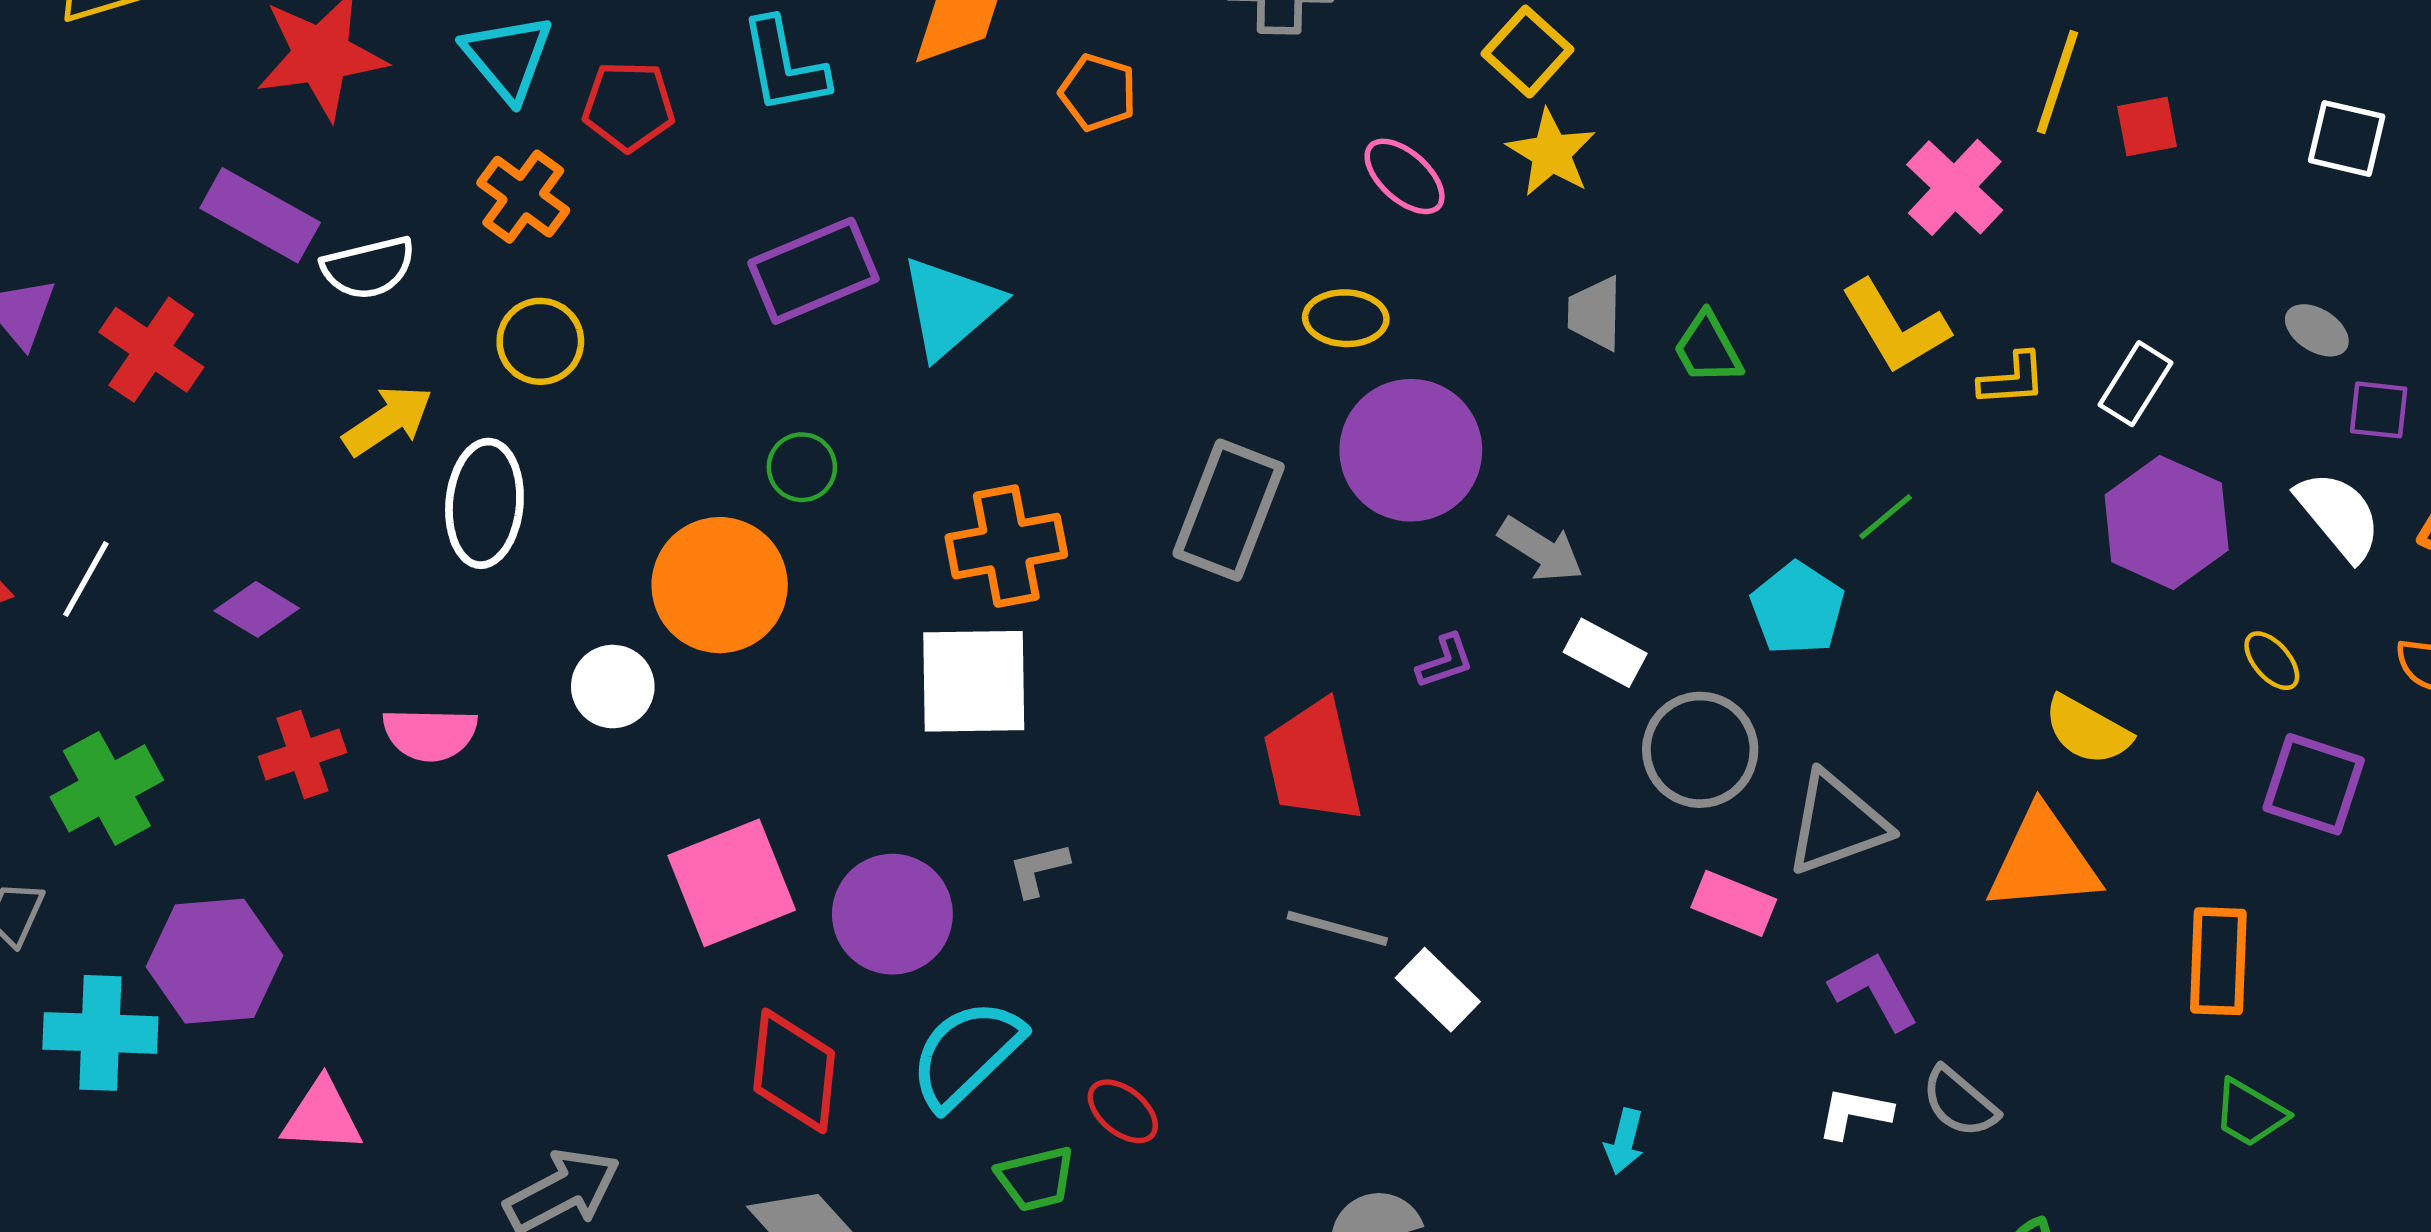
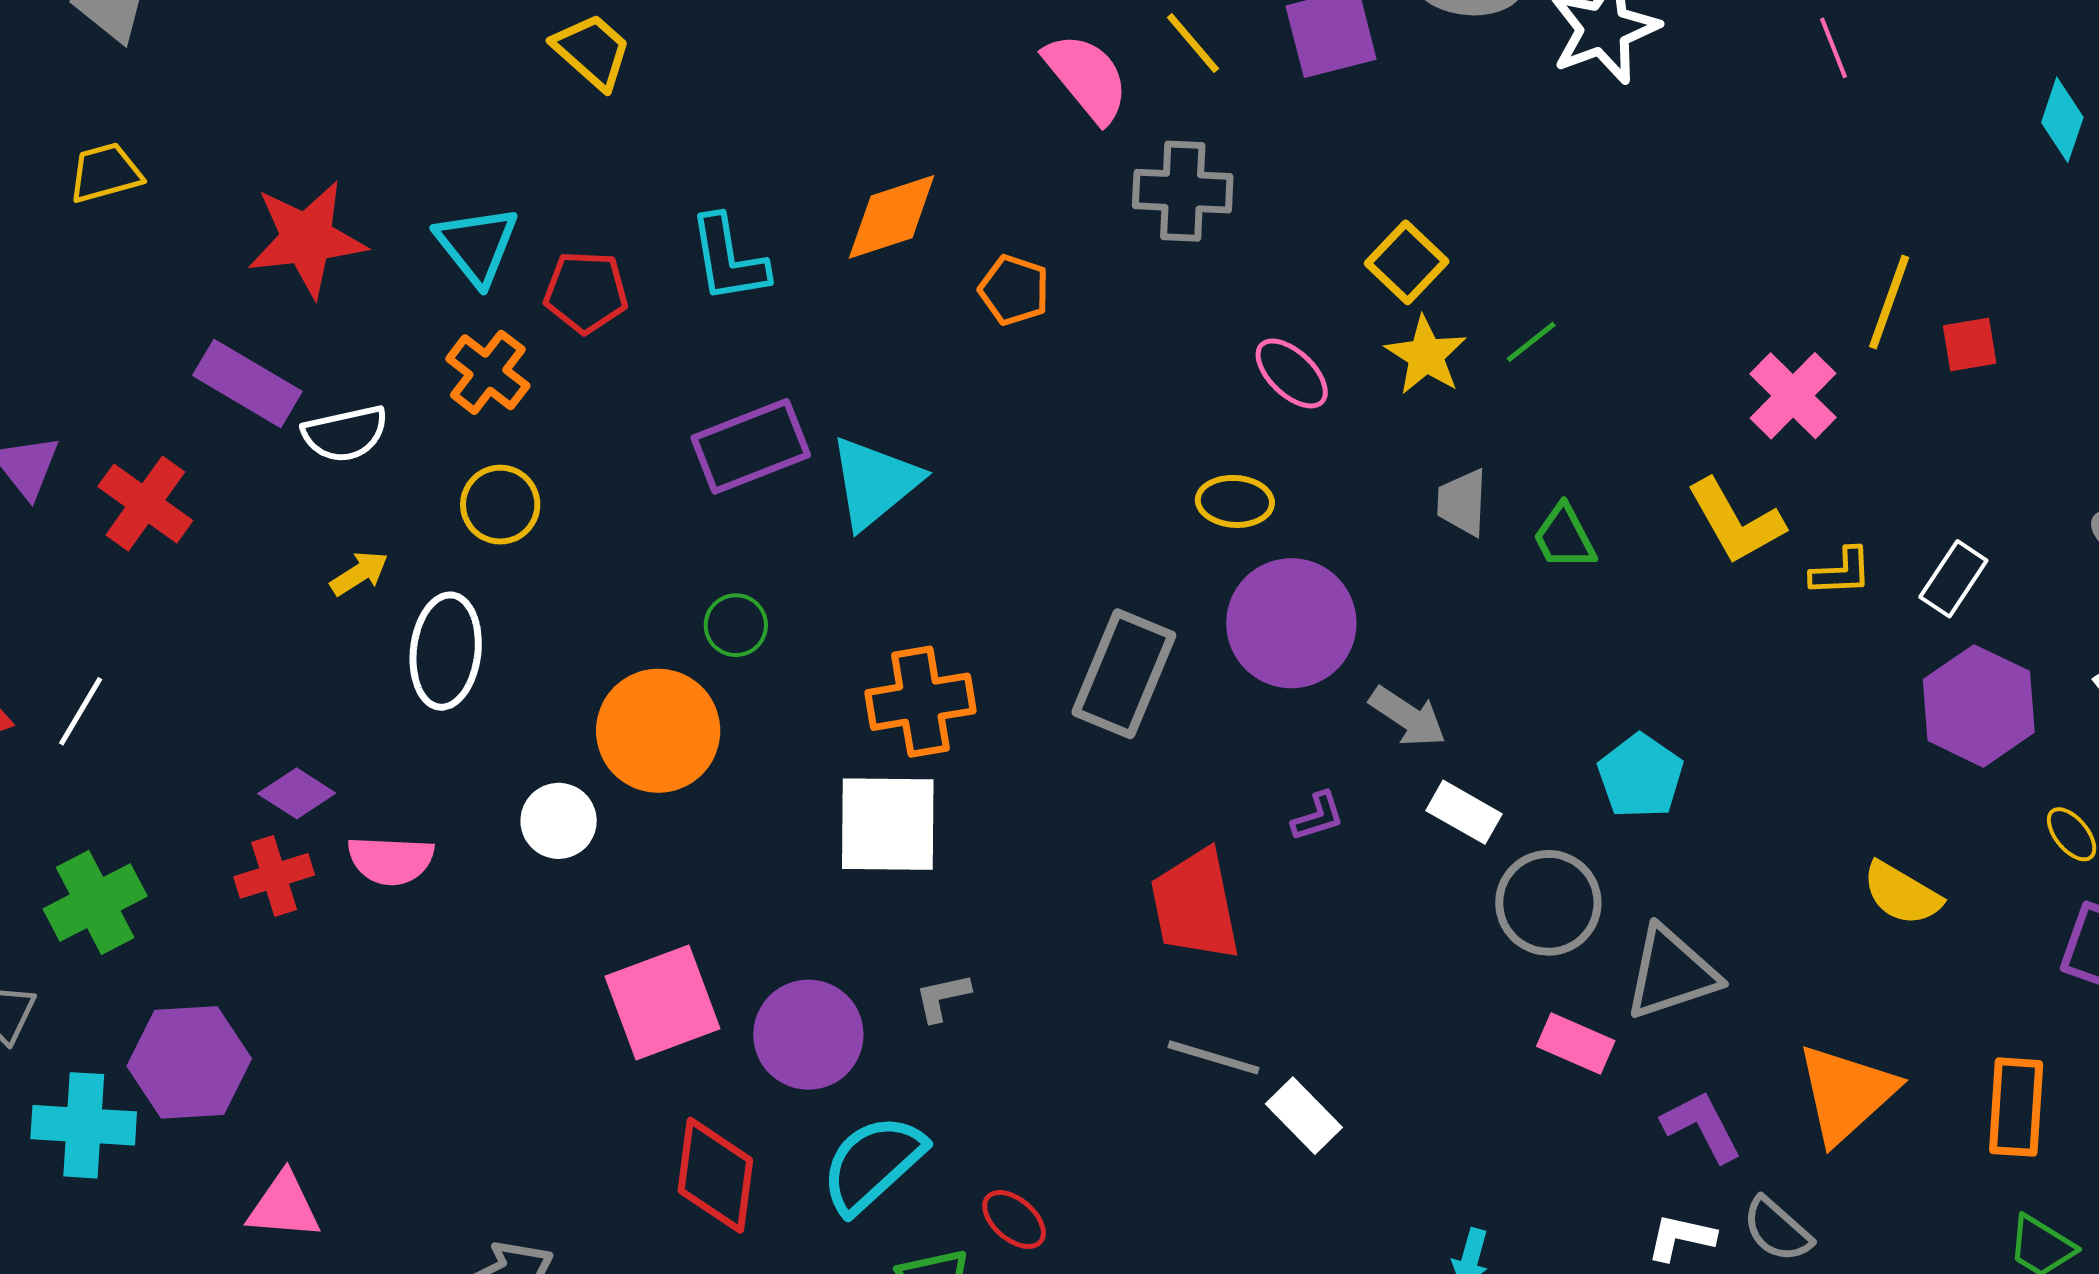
yellow arrow: (388, 420) -> (359, 573), size x0.7
green line: (1885, 517) -> (1531, 342), moved
purple diamond: (257, 609) -> (297, 793), moved
orange triangle: (2043, 861) -> (1846, 1093), moved, turned -39

